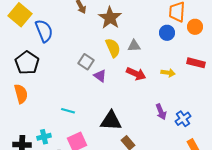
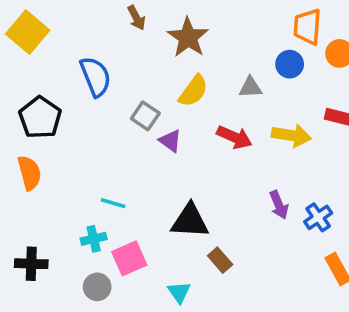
blue semicircle: (44, 31) -> (95, 77), moved
gray triangle: (134, 46) -> (250, 87), moved
yellow semicircle: (113, 48) -> (193, 91), turned 60
yellow arrow: (168, 73) -> (291, 135), size x1.5
cyan cross: (44, 137) -> (94, 239), moved

